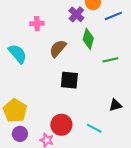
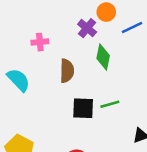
brown semicircle: (58, 49) -> (67, 71), turned 144
green line: (110, 60) -> (110, 104), moved

